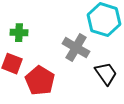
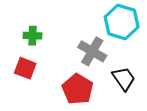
red pentagon: (40, 81) -> (78, 89), moved

